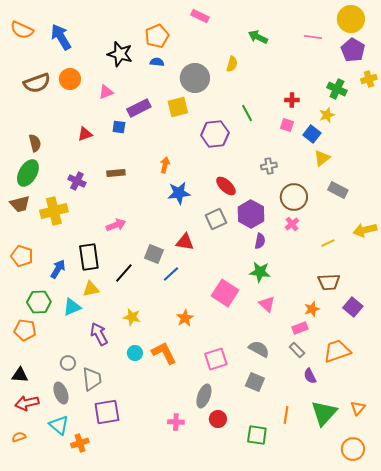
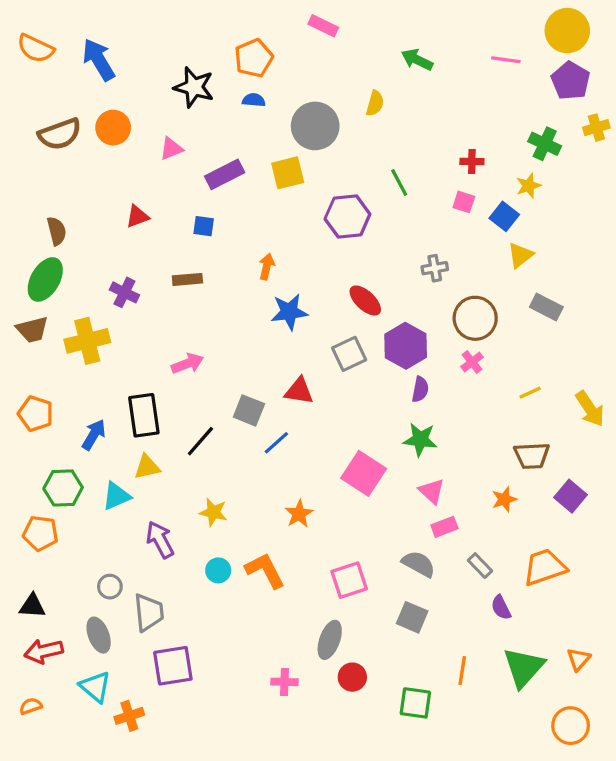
blue square: (119, 127) -> (204, 226), moved
yellow arrow: (365, 230) -> (590, 409), moved, turned -110
pink rectangle: (300, 328) -> (444, 527), moved

